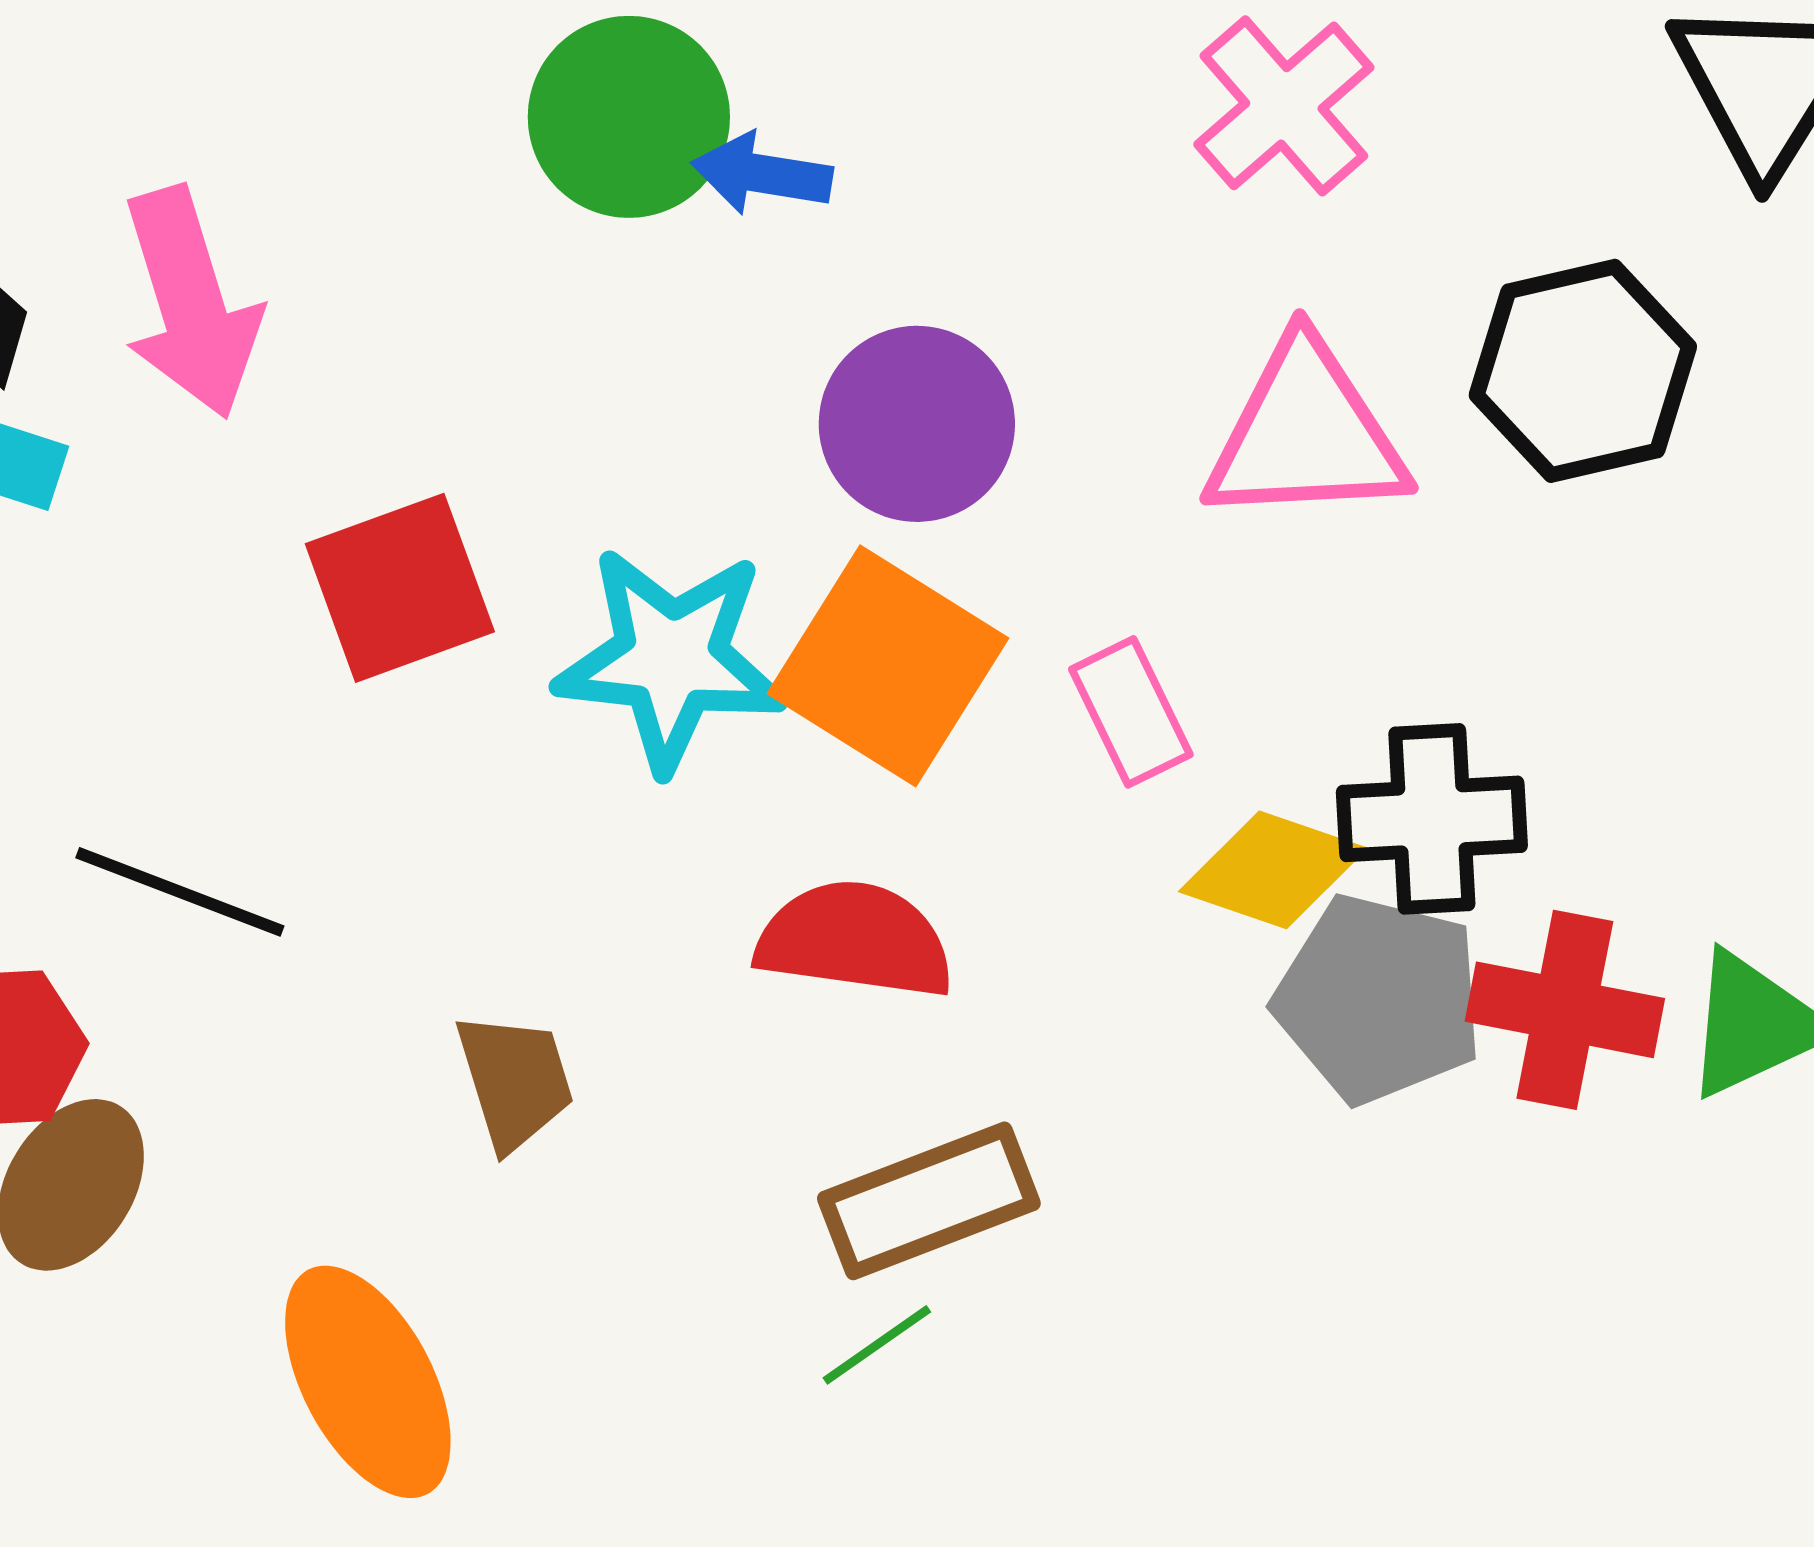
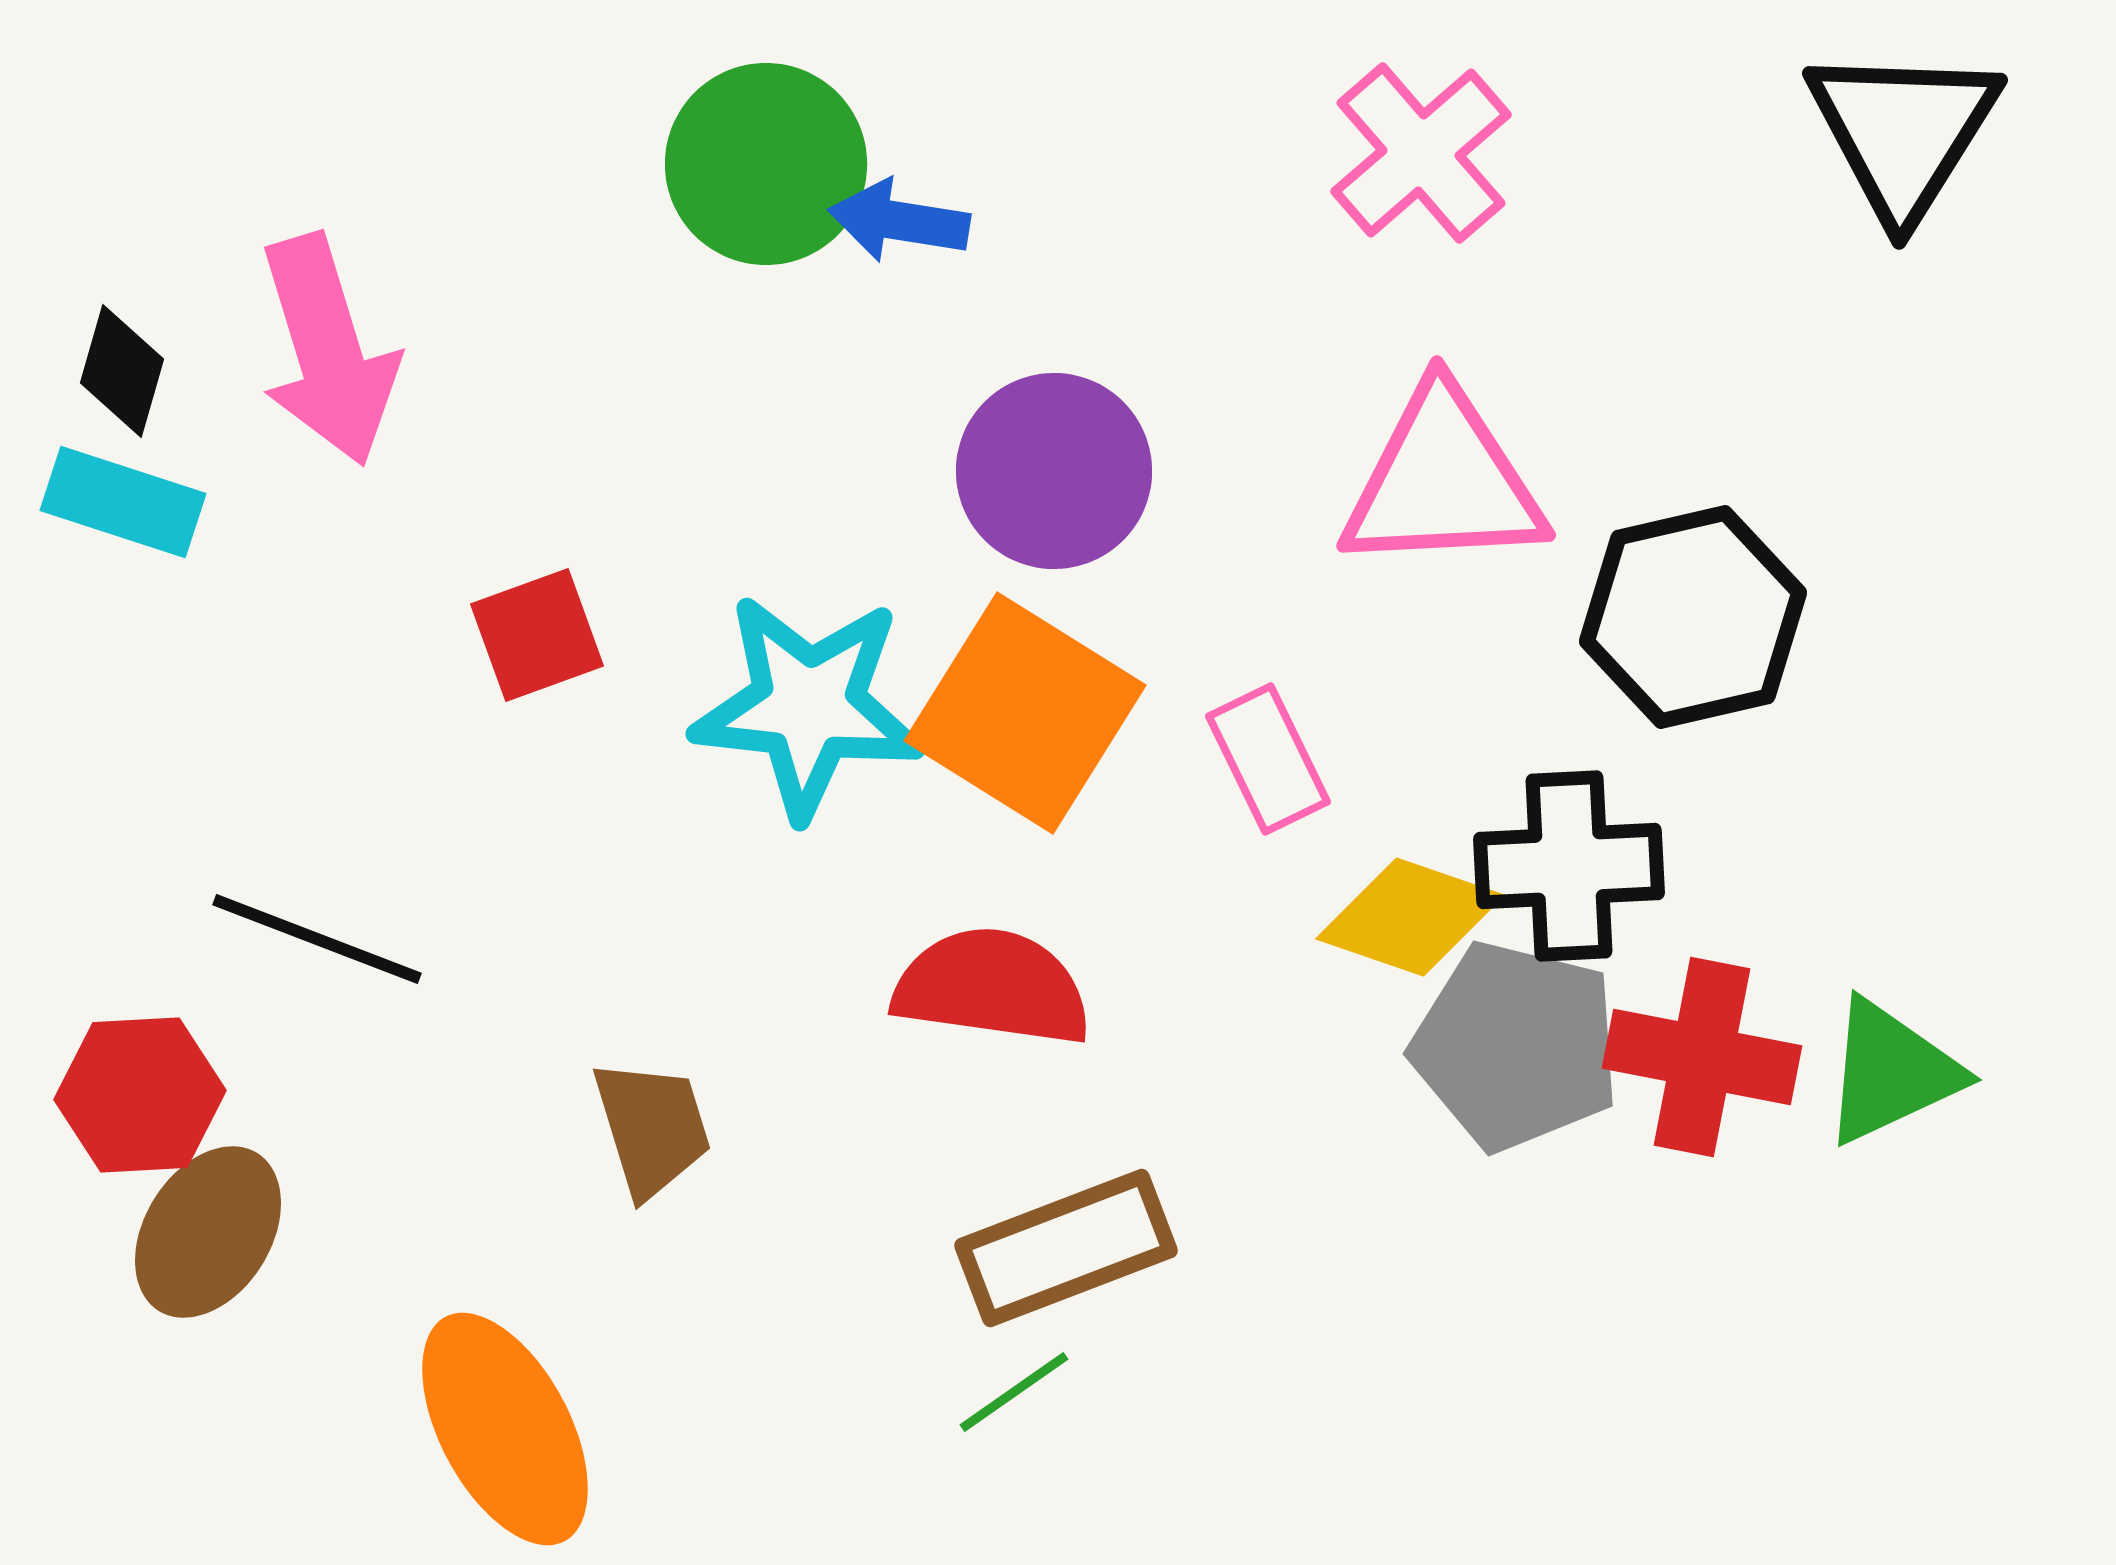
black hexagon: (1583, 371) -> (1693, 617), moved
red square: (400, 588) -> (537, 635), size x0.7

